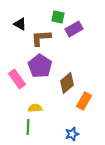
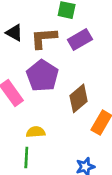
black triangle: (20, 24) -> (14, 33), moved
purple rectangle: (74, 29) -> (80, 40), moved

